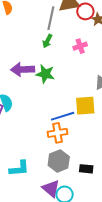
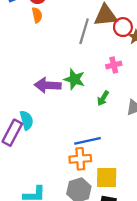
green arrow: (47, 41) -> (103, 98), moved
green star: (45, 74) -> (74, 79), moved
yellow square: (85, 106) -> (107, 177), moved

